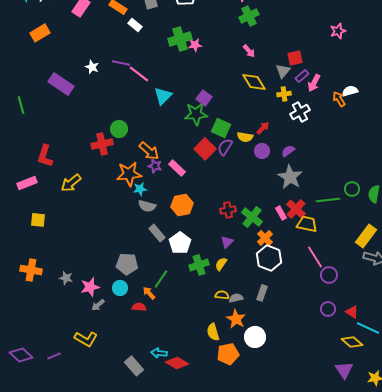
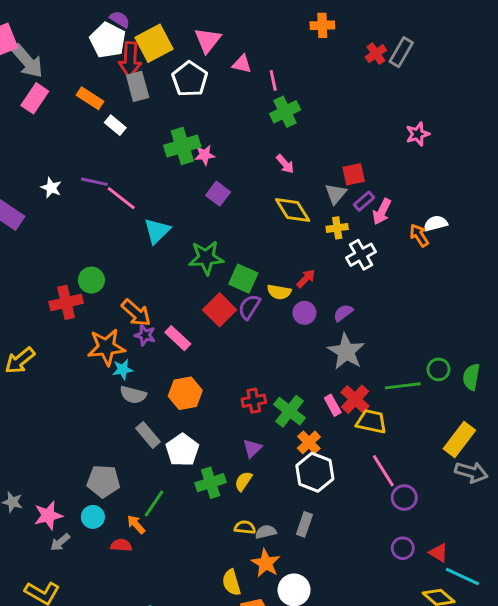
purple square: (204, 98) -> (218, 194), moved

